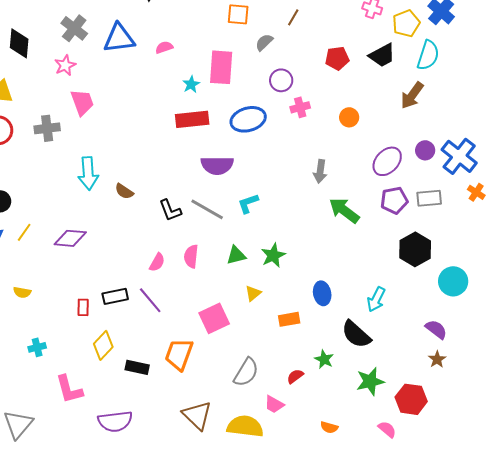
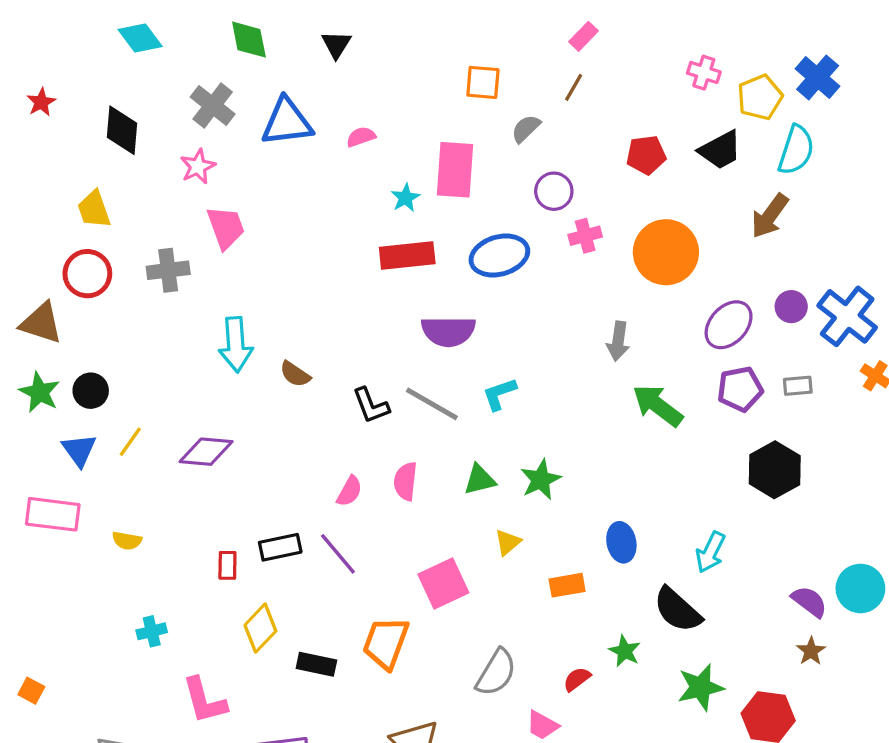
orange circle: (349, 117) -> (666, 252), size x2.0
gray rectangle: (429, 198) -> (798, 386), size x0.7
cyan circle: (453, 281) -> (860, 588), moved

